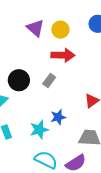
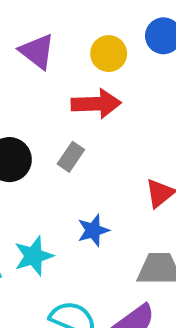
yellow circle: (60, 30) -> (109, 54), moved
cyan star: (39, 130) -> (34, 256), moved

